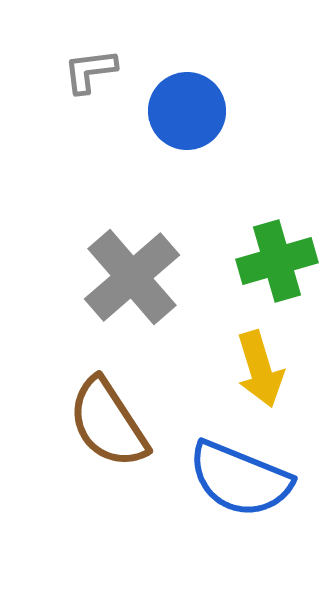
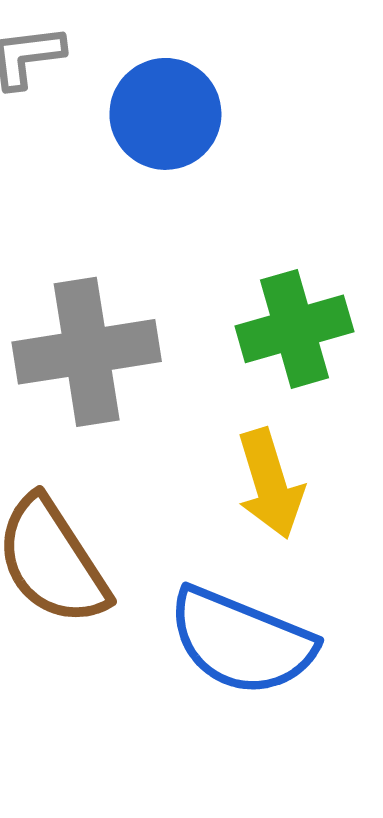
gray cross: (132, 277) -> (87, 352), turned 32

